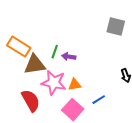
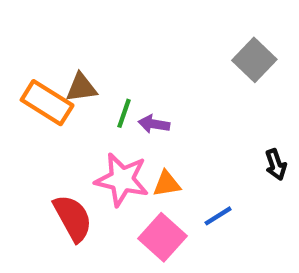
gray square: (116, 27) -> (254, 60), turned 30
brown triangle: (35, 65) -> (81, 88), moved, size x0.7

